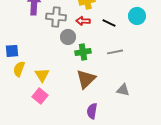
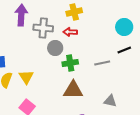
black line: (109, 23) -> (124, 50), moved, turned -48
yellow triangle: (42, 75) -> (26, 77), moved
brown triangle: (86, 79) -> (73, 90), turned 45

